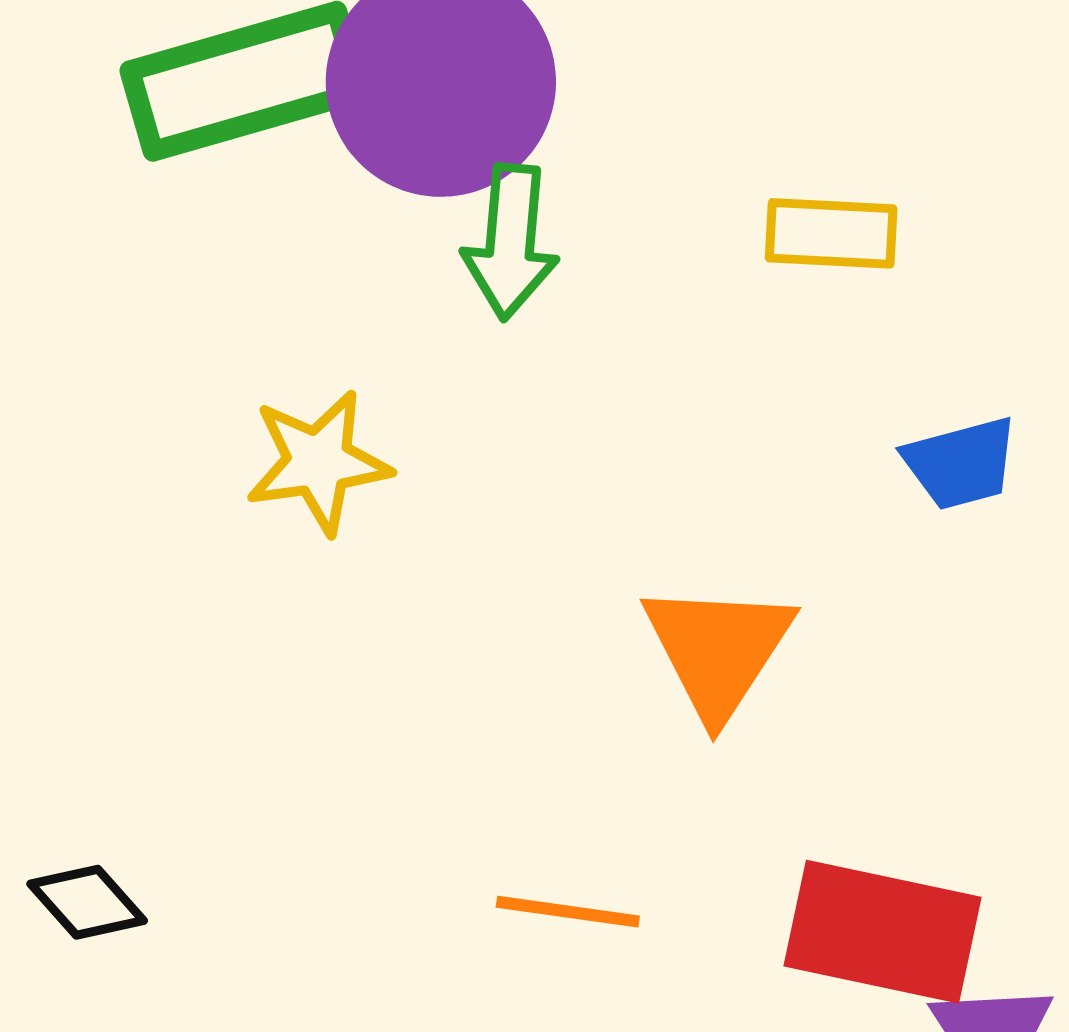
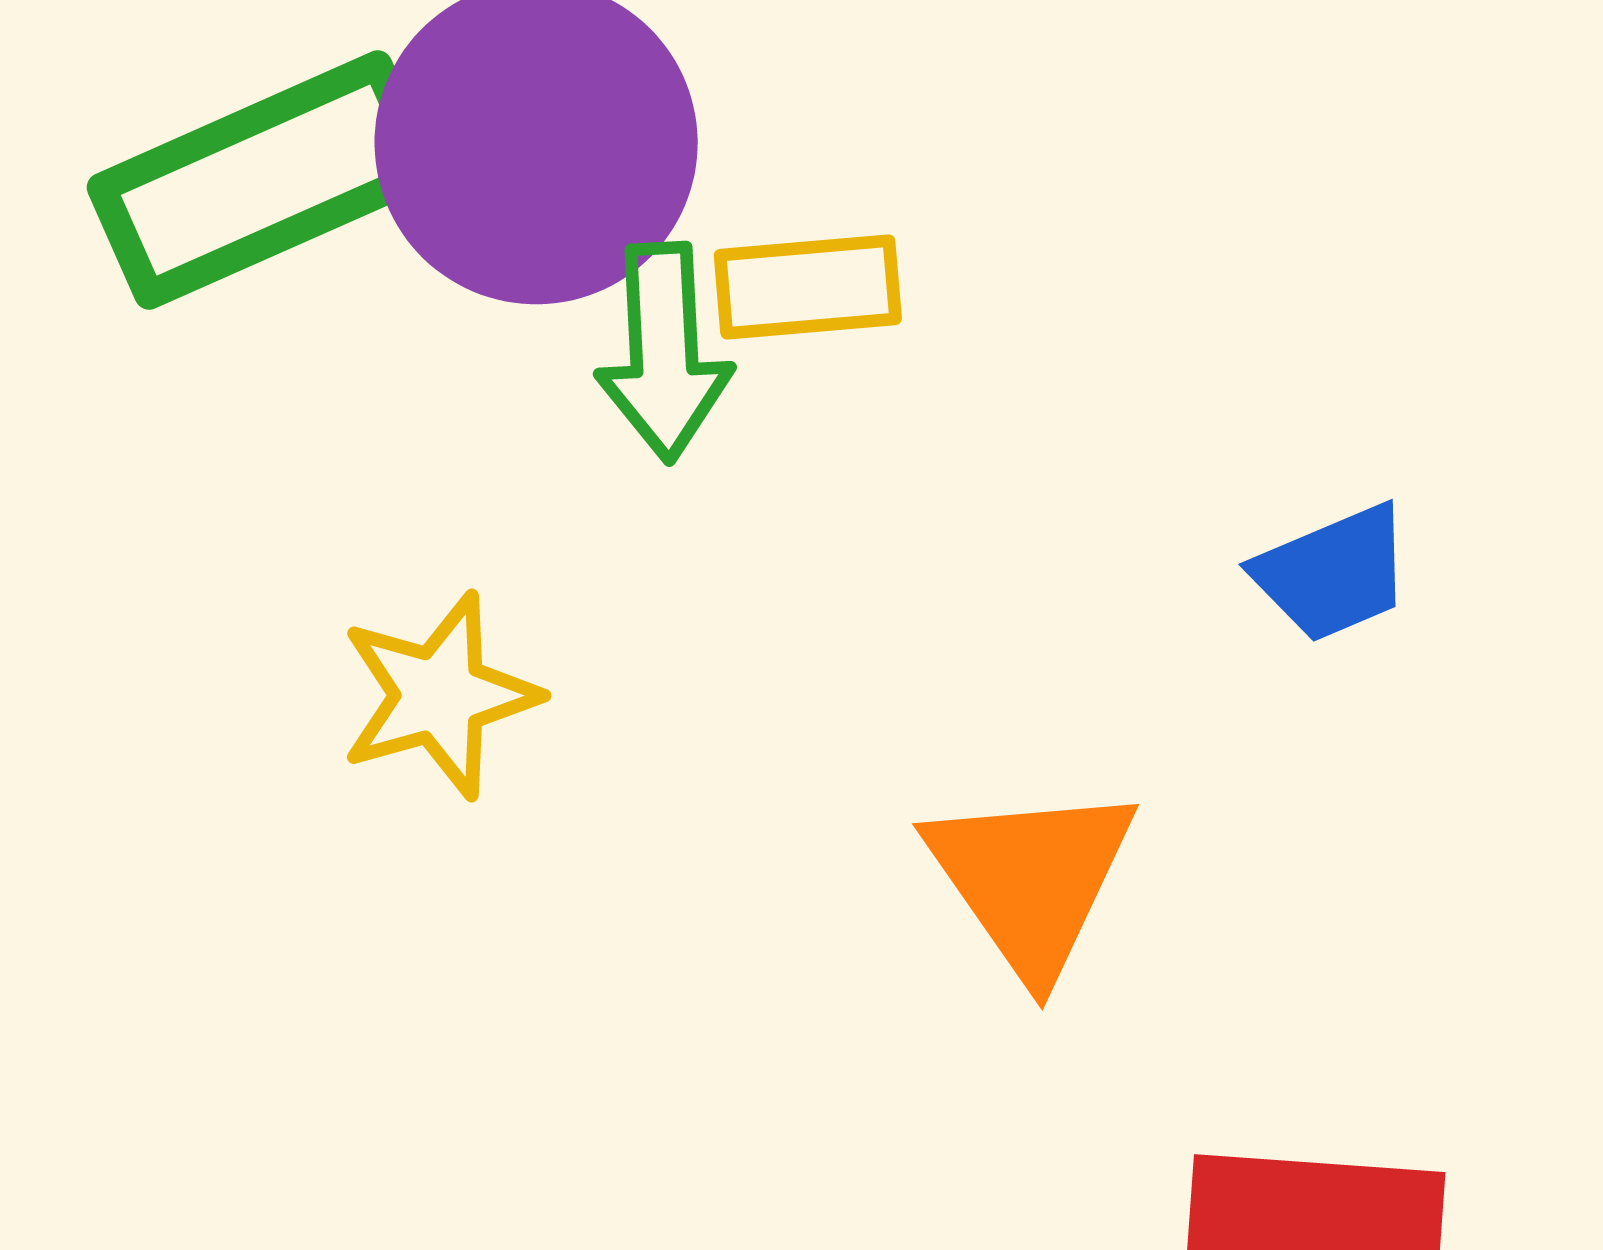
yellow rectangle: (831, 233) -> (808, 287), moved

